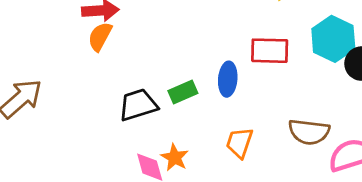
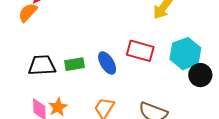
blue ellipse: (228, 79) -> (107, 63), turned -50

